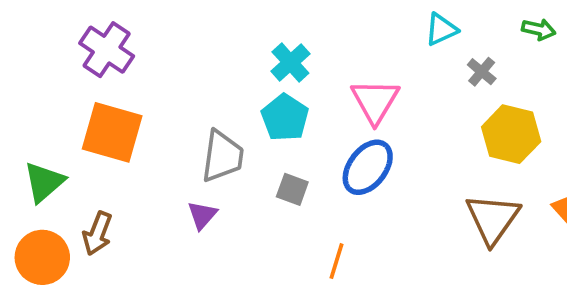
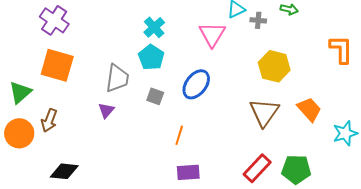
gray cross: (482, 72) -> (258, 20), moved, turned -35
pink triangle: (375, 101) -> (212, 34), moved

